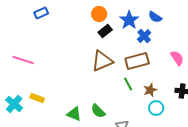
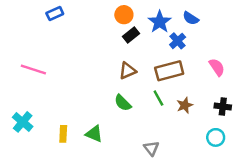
brown triangle: (102, 61) -> (127, 71), size x0.7
yellow rectangle: (37, 98) -> (63, 134), moved, turned 72
cyan circle: (156, 108) -> (216, 137), moved
green semicircle: (98, 111) -> (123, 103), moved

